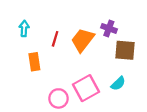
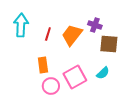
cyan arrow: (24, 28) -> (21, 25), size x1.6
orange rectangle: (34, 62) -> (43, 65), moved

